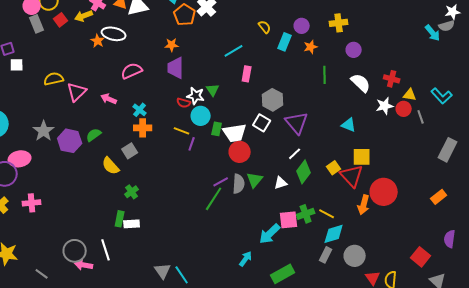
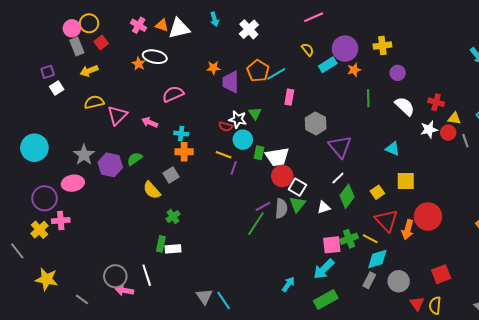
orange pentagon: (185, 15) -> (258, 71), moved
yellow arrow: (84, 16) -> (89, 71), moved
purple circle: (302, 26) -> (345, 49), size x1.6
cyan rectangle: (285, 42) -> (328, 65), turned 36
white square: (17, 65) -> (57, 88), turned -32
purple trapezoid: (176, 68) -> (231, 82), moved
cyan cross: (140, 110) -> (181, 134), turned -32
white square: (262, 123) -> (297, 187), moved
pink ellipse: (20, 159) -> (73, 183), moved
red triangle: (352, 176) -> (386, 221), moved
pink cross: (32, 203) -> (61, 221), moved
cyan arrow: (270, 234) -> (324, 269), moved
red square: (421, 257) -> (441, 274), moved, turned 30

